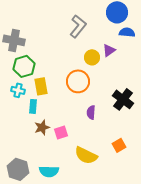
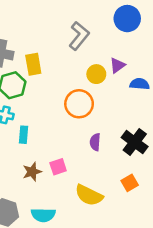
blue semicircle: (127, 32) -> (140, 84), moved
yellow rectangle: (41, 86) -> (33, 64), moved
black cross: (123, 99) -> (135, 142), moved
brown star: (42, 127) -> (32, 172), moved

